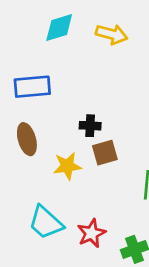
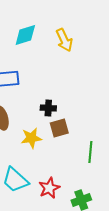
yellow arrow: (112, 34) -> (64, 40), turned 50

